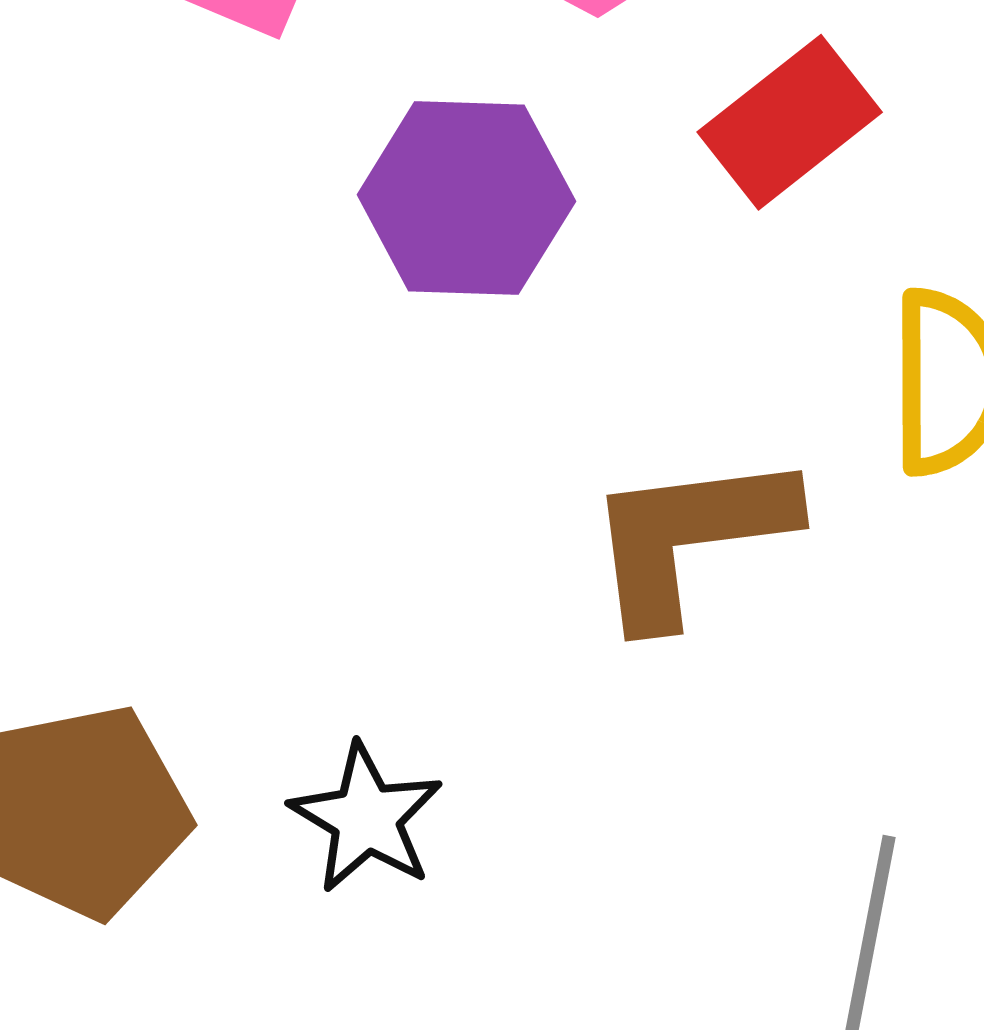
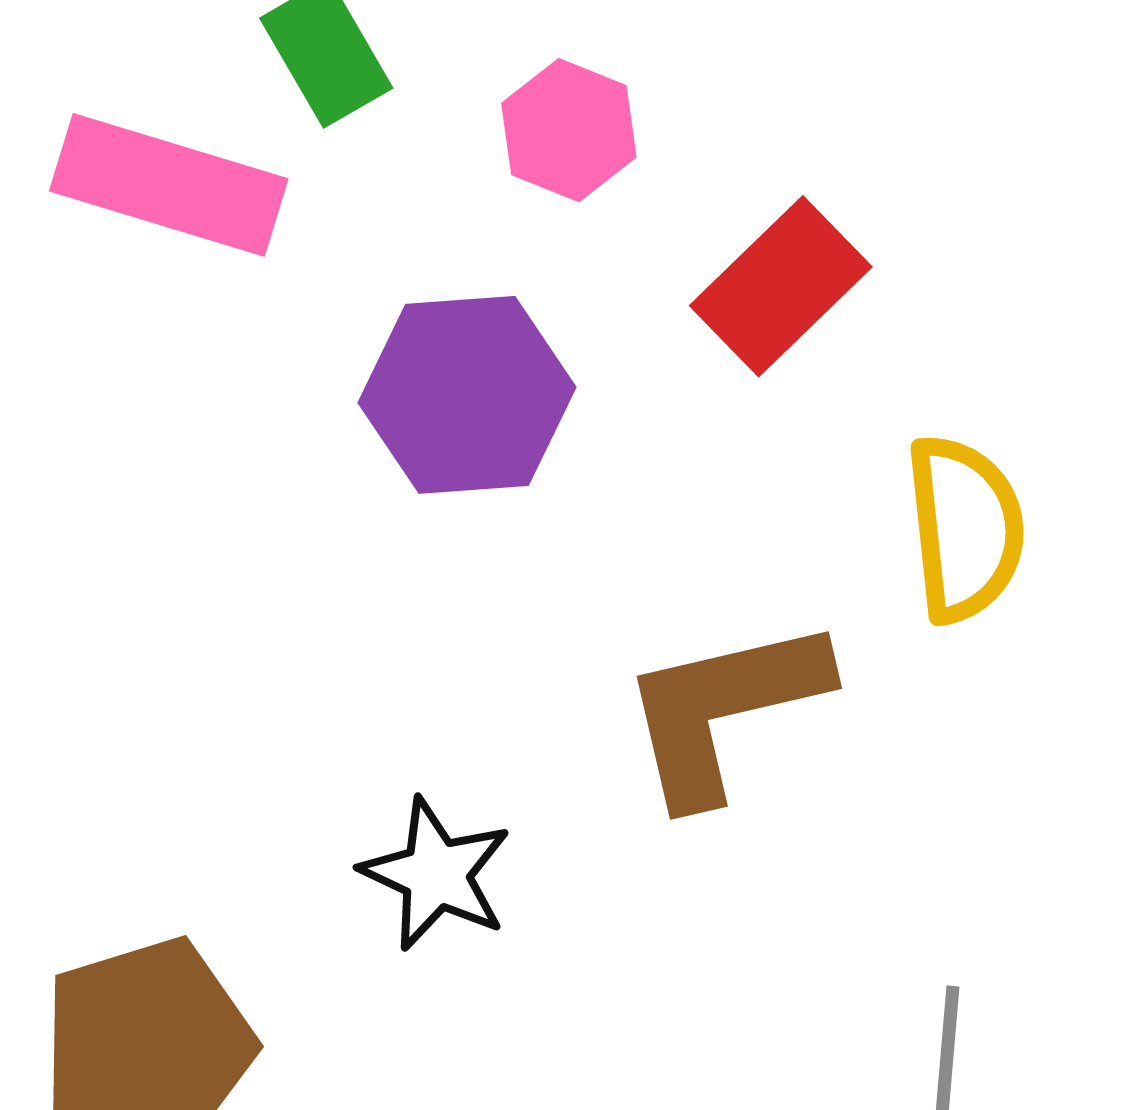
black star: (366, 818) -> (436, 874), moved

